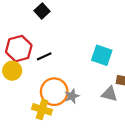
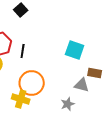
black line: (44, 56) -> (23, 51), turned -56
gray star: (72, 96) -> (68, 104), moved

